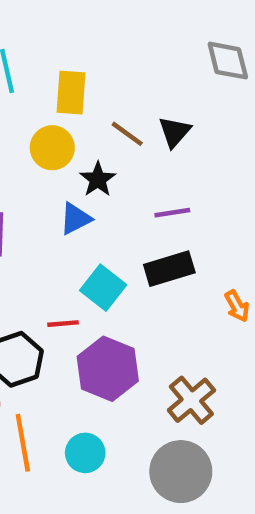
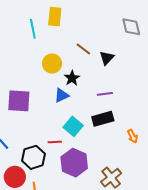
yellow rectangle: (71, 93) -> (55, 17), moved
brown line: (127, 134) -> (83, 49), moved

